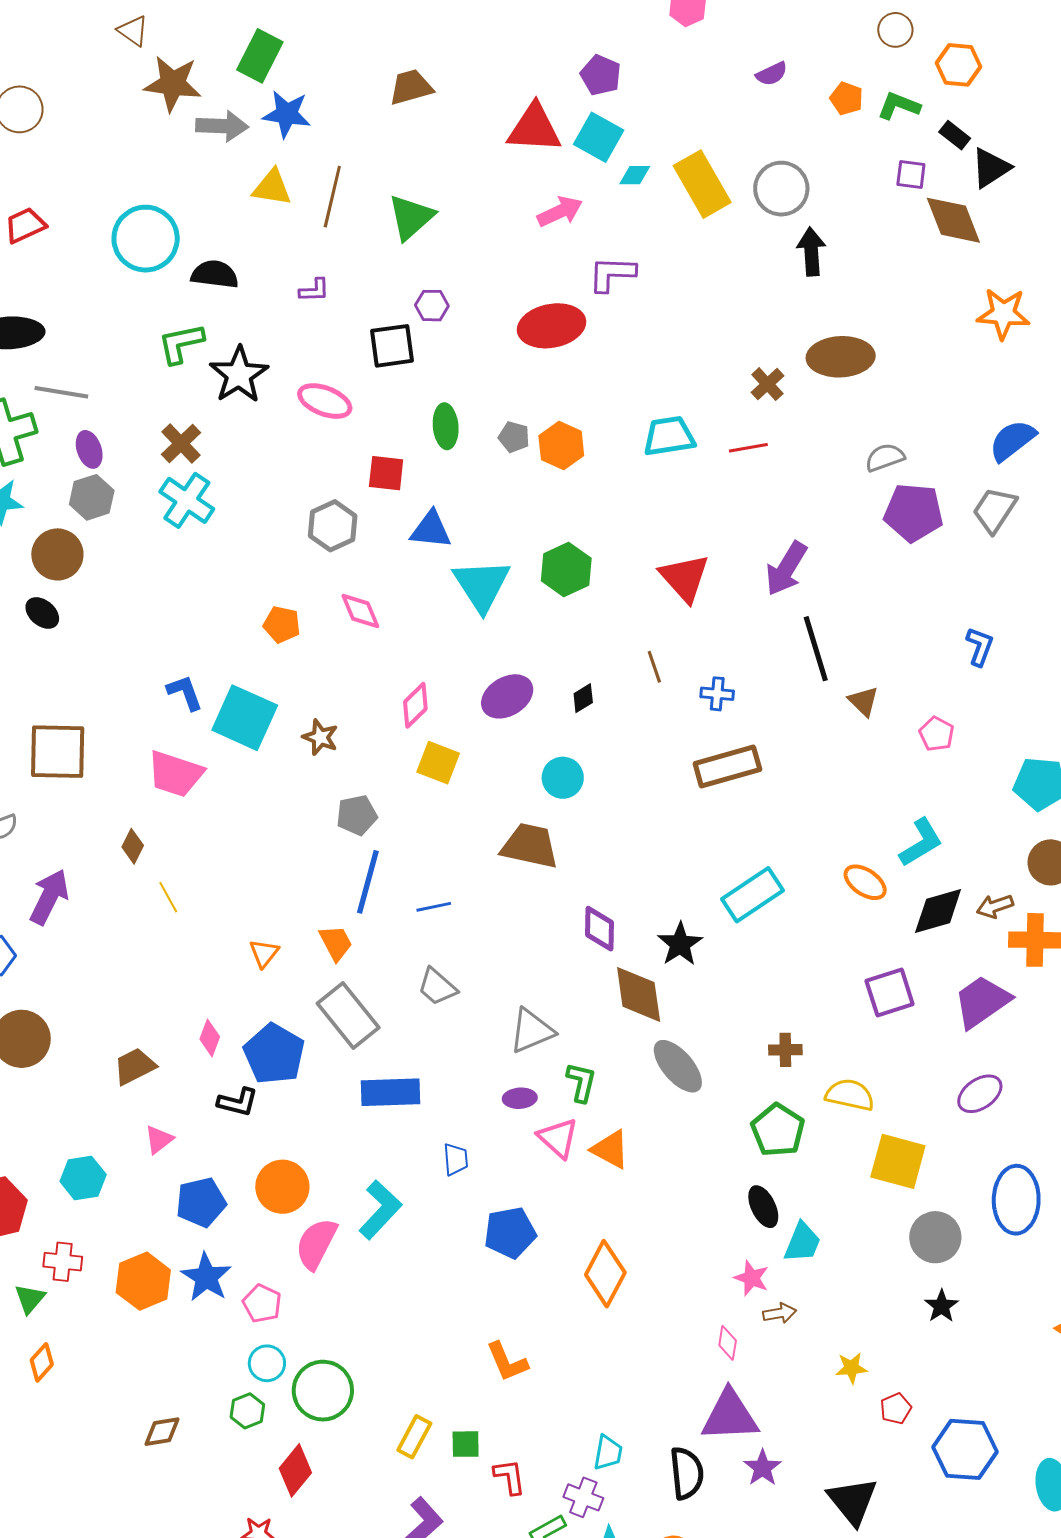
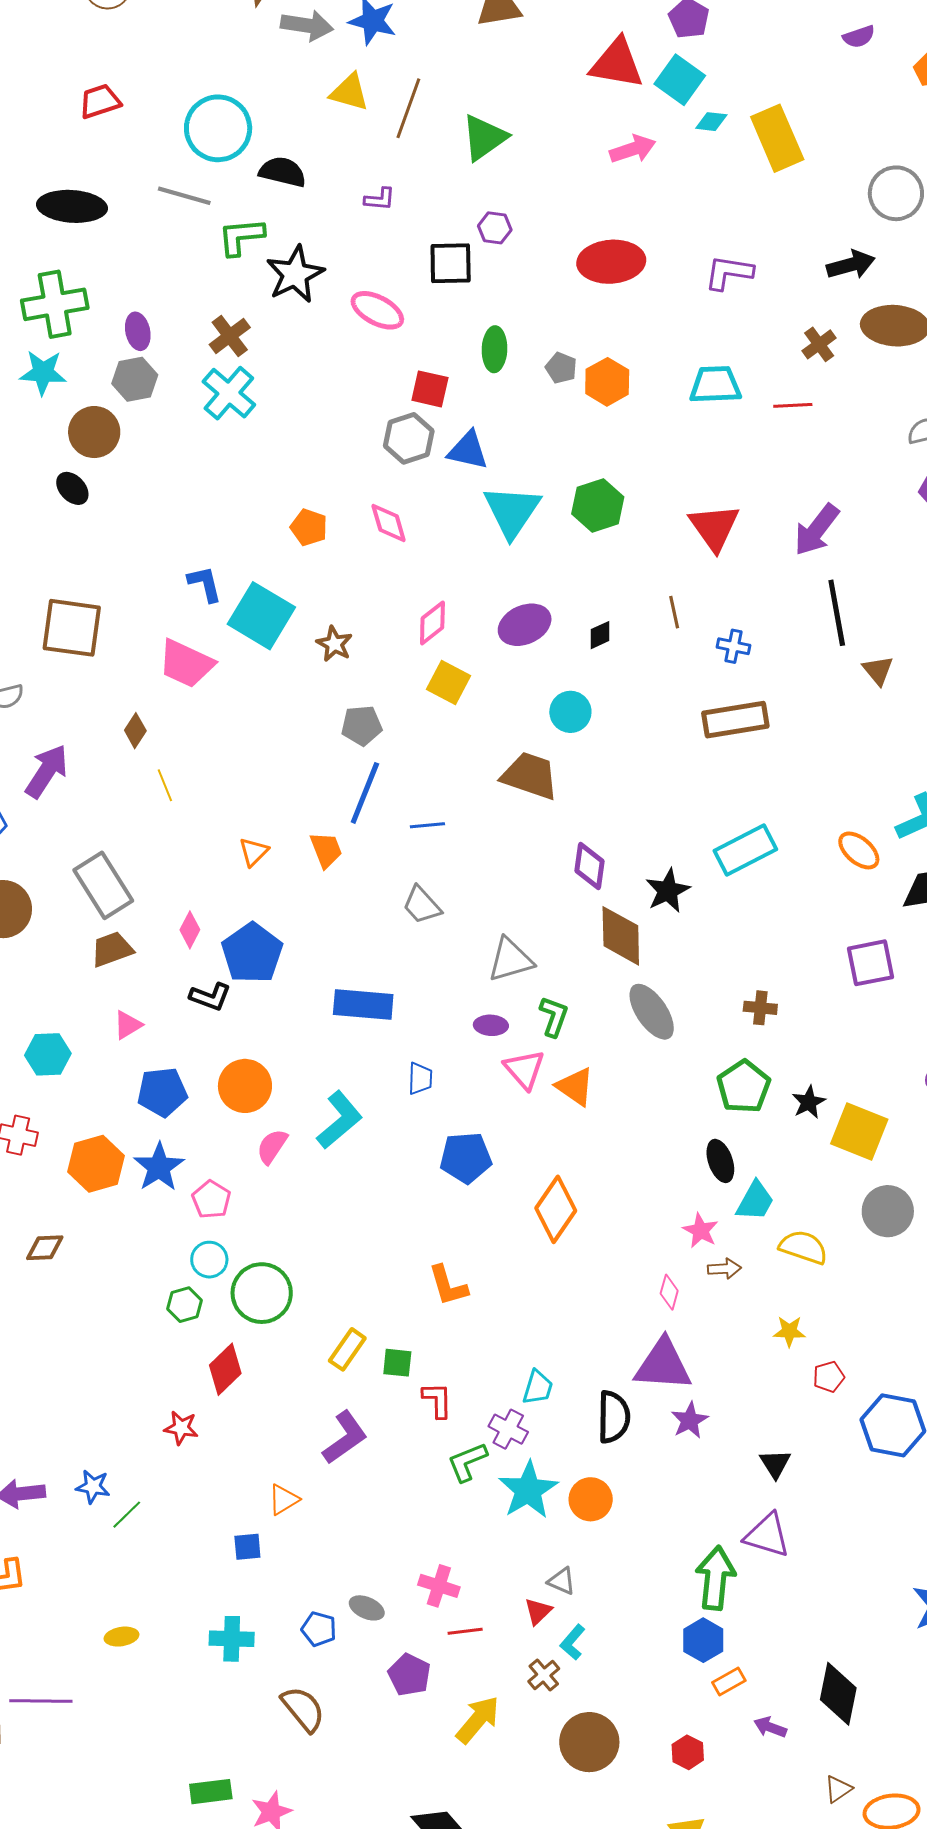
gray circle: (781, 189) -> (896, 193), moved
black arrow: (811, 252) -> (851, 265), moved, turned 72
purple L-shape: (612, 274) -> (729, 273), moved
gray line: (61, 392) -> (184, 196), moved
gray hexagon: (333, 526) -> (409, 438), moved
gray rectangle: (348, 1016) -> (103, 885), moved
yellow semicircle: (850, 1095) -> (803, 1247), moved
pink semicircle: (316, 1244) -> (272, 1146), size x0.7
black star: (941, 1306) -> (809, 1102), moved
brown diamond: (162, 1432) -> (45, 1248), moved
black triangle: (853, 1501) -> (775, 1464), size x0.6

